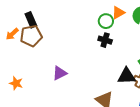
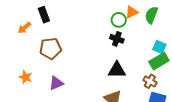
brown pentagon: (31, 36) -> (51, 48), moved
purple triangle: (60, 73) -> (56, 83), moved
black triangle: (127, 76) -> (117, 70), moved

